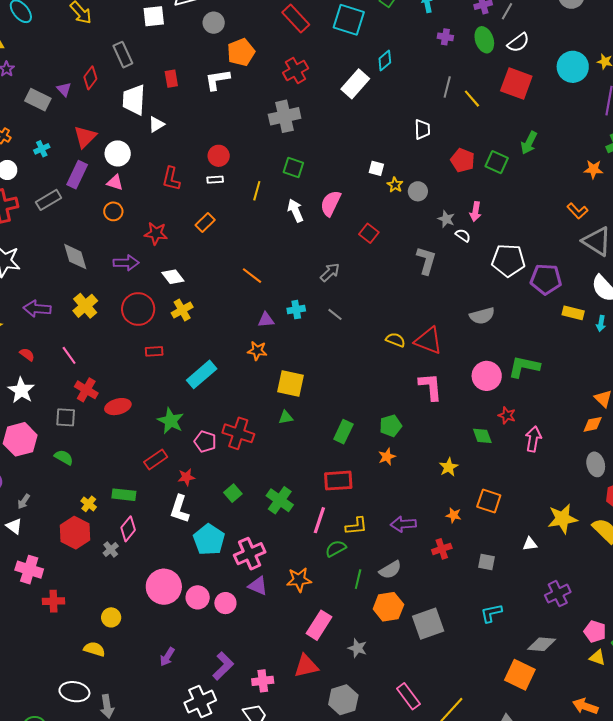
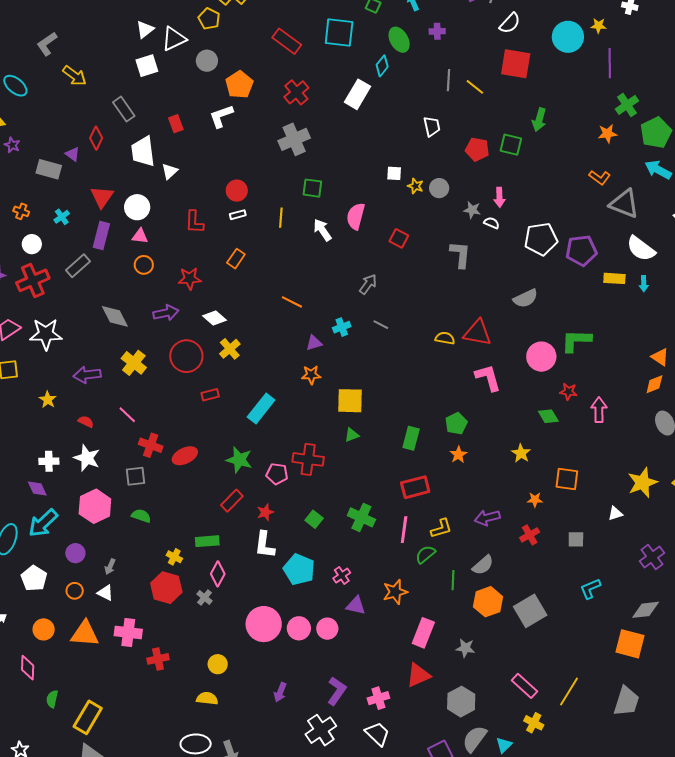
green ellipse: (484, 40) -> (399, 40), moved
pink cross: (250, 554) -> (342, 575), size x0.6

